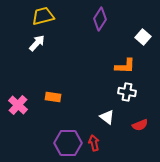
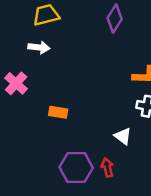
white arrow: (37, 43) -> (39, 47), turned 54
pink cross: (18, 105) -> (16, 83), moved

